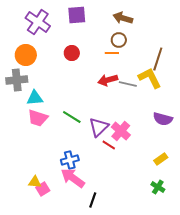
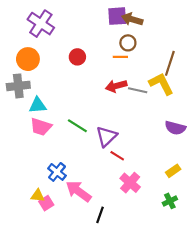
purple square: (77, 15) -> (117, 16), moved
pink cross: (121, 131) -> (130, 183), moved
blue cross: (70, 160) -> (57, 172), moved, turned -36
green cross: (158, 187) -> (170, 201), turned 32

